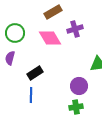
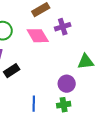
black rectangle: (35, 73) -> (12, 71), moved
blue line: (31, 95) -> (34, 104), moved

